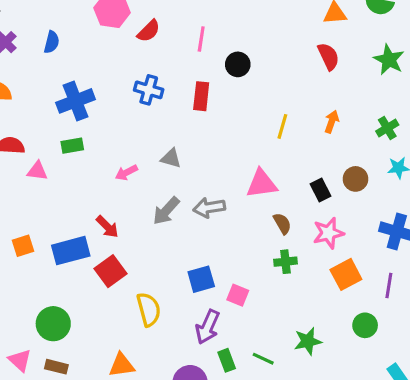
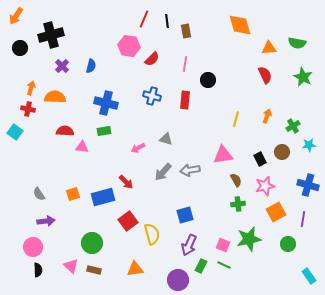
blue cross: (76, 101) -> (106, 103), turned 35
green cross: (387, 128) -> (293, 126), moved
red square: (111, 271) -> (128, 221), moved
pink square: (238, 295) -> (223, 245), moved
green star: (308, 341) -> (249, 239), moved, size x1.4
green rectangle: (227, 360) -> (201, 266), turned 48

